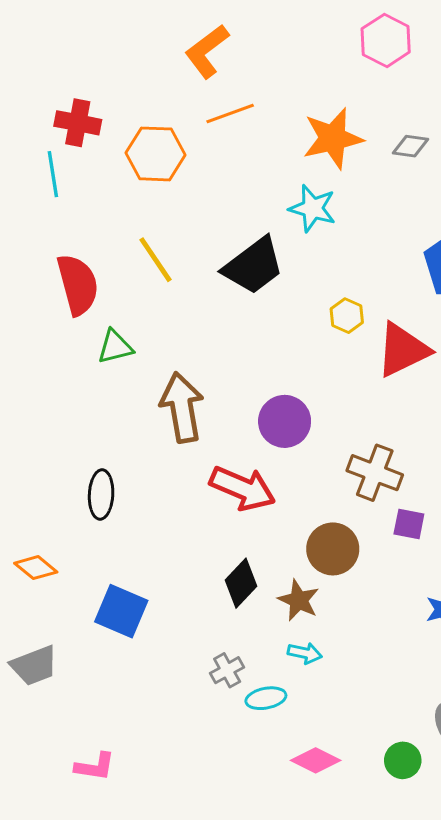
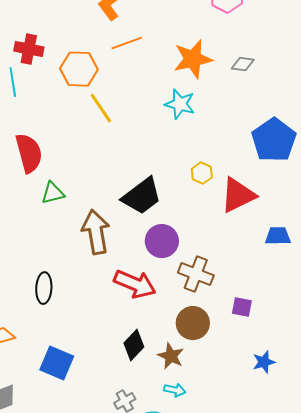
yellow line: (156, 260) -> (101, 108), moved
black trapezoid: (253, 266) -> (142, 196), moved
brown cross: (375, 473) -> (196, 274), moved

